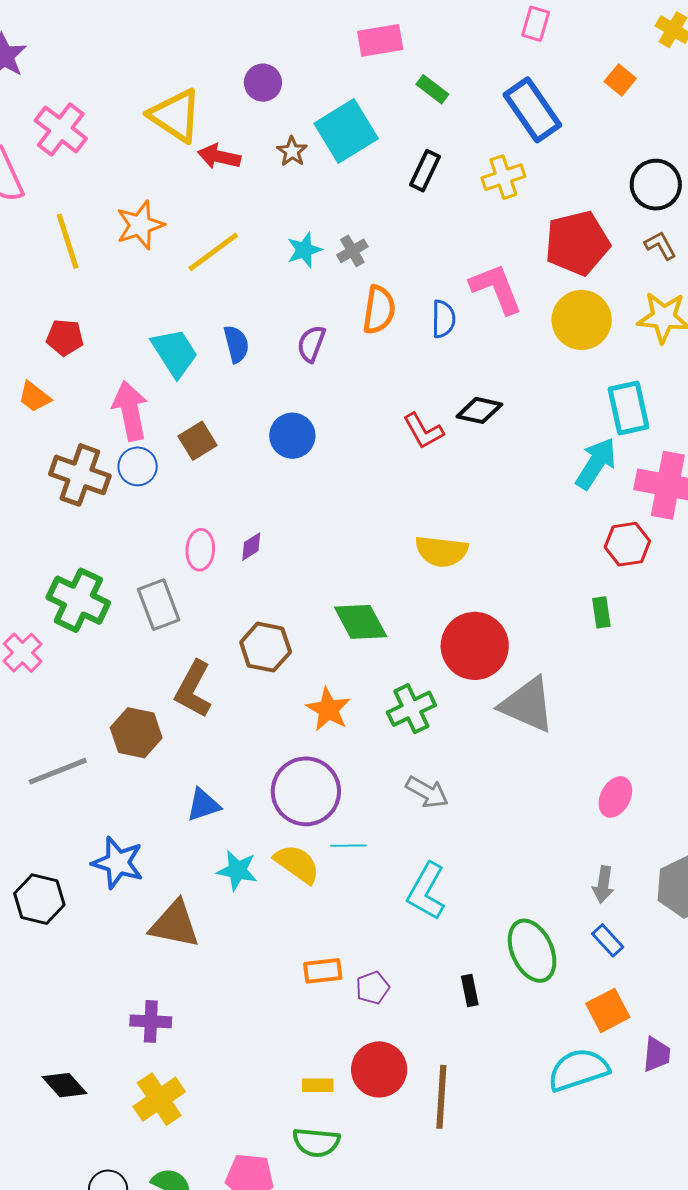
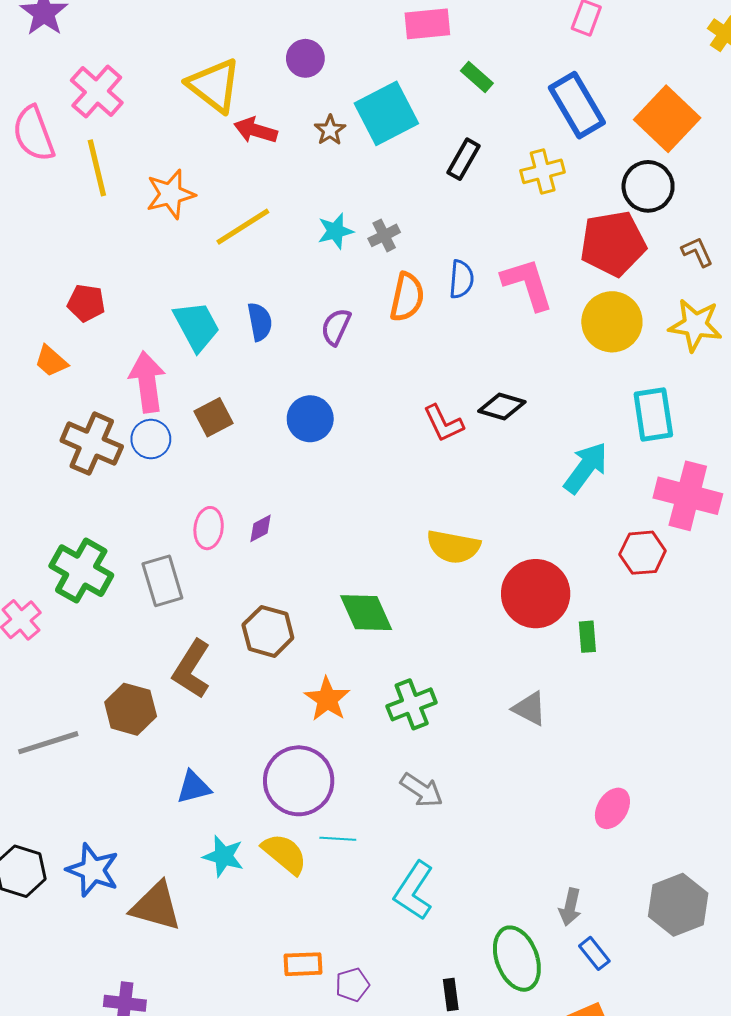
orange square: (620, 80) -> (667, 119), moved, size x2.0
black circle: (656, 185) -> (648, 186), moved
yellow line: (68, 241) -> (97, 168), moved
blue semicircle: (443, 319) -> (461, 279), moved
cyan arrow: (596, 463) -> (586, 468), moved
green rectangle: (601, 612) -> (587, 637), moved
red circle: (475, 646) -> (536, 594), moved
gray triangle: (527, 705) -> (530, 708), size x0.6
blue star: (118, 863) -> (93, 870), moved
gray arrow: (603, 885) -> (570, 907), moved

